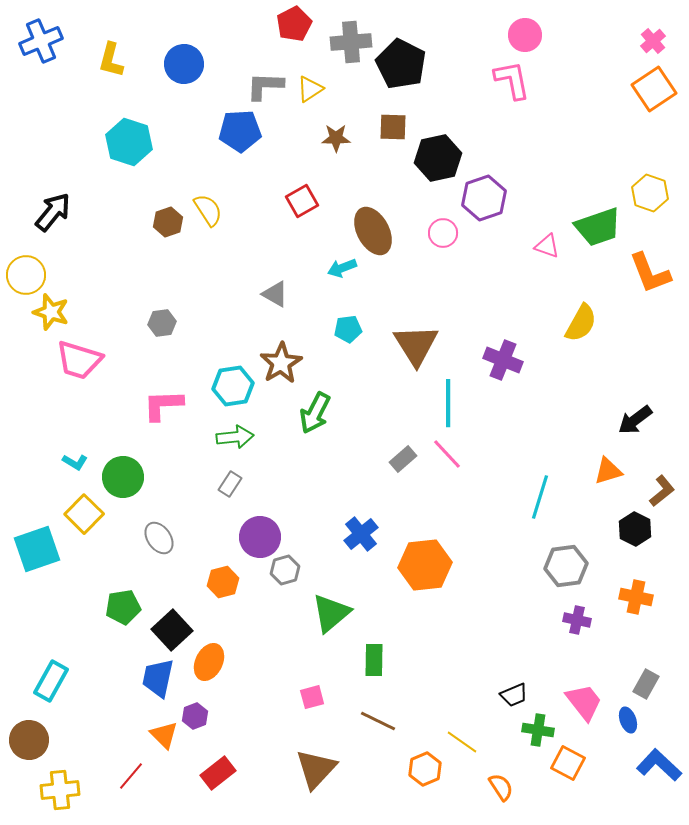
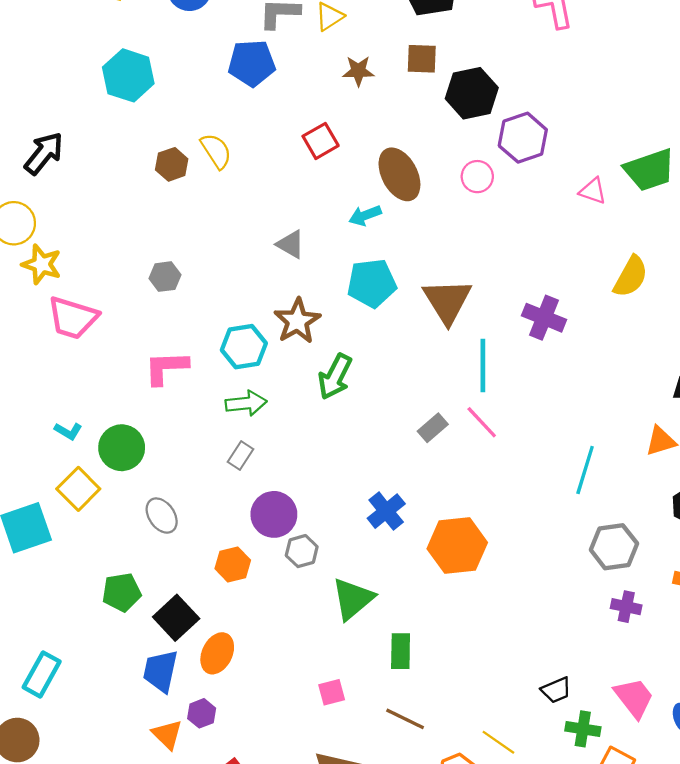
cyan pentagon: (348, 329) -> (372, 283), size x1.6

